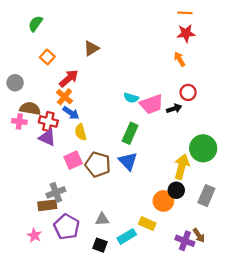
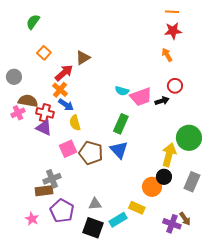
brown triangle: (91, 48) -> (83, 58), moved
pink cross: (19, 121) -> (18, 113), turned -32
black square: (100, 245) -> (93, 228), size x1.5

